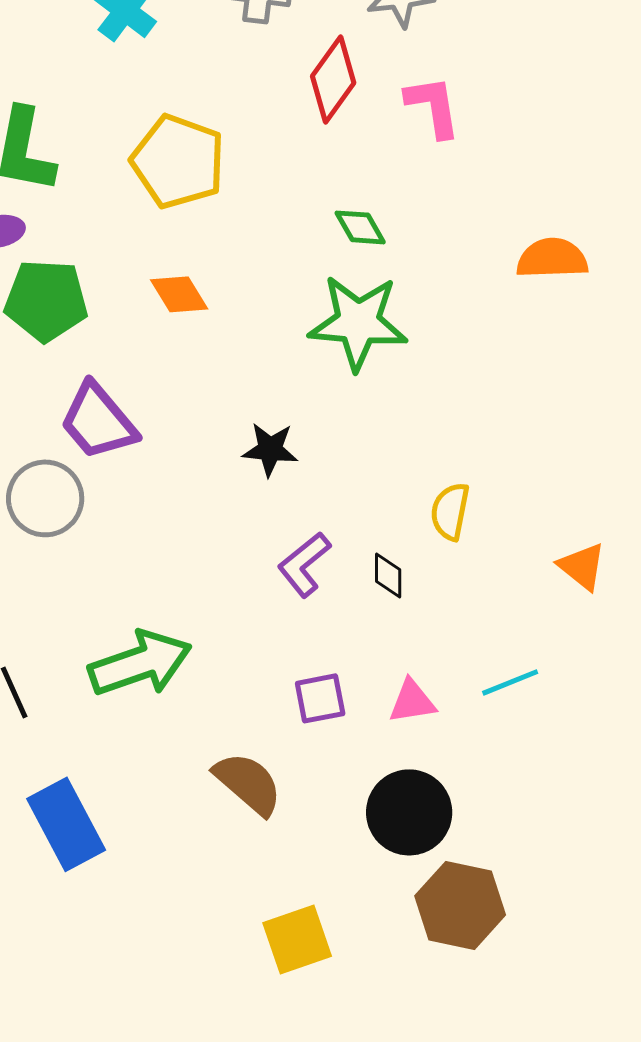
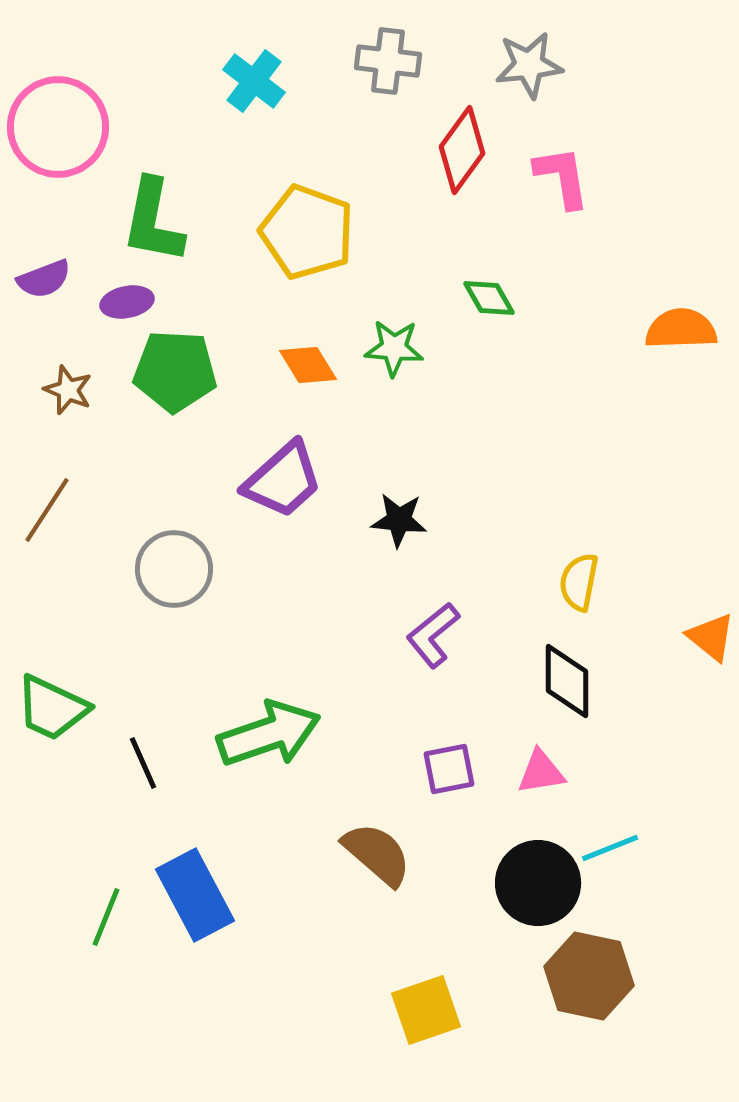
green star: (358, 322) -> (394, 348), moved, size x0.6
purple trapezoid: (98, 421) -> (283, 480), moved, turned -92
black diamond: (388, 575) -> (567, 681), moved, size x1.6
cyan line: (510, 682) -> (610, 848), moved

